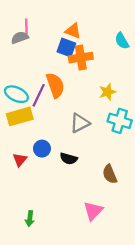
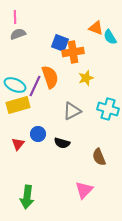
pink line: (26, 26) -> (15, 17), moved
orange triangle: (73, 31) -> (96, 28), moved
yellow star: (107, 92) -> (86, 78), moved
green arrow: (30, 219) -> (27, 197), size x1.6

